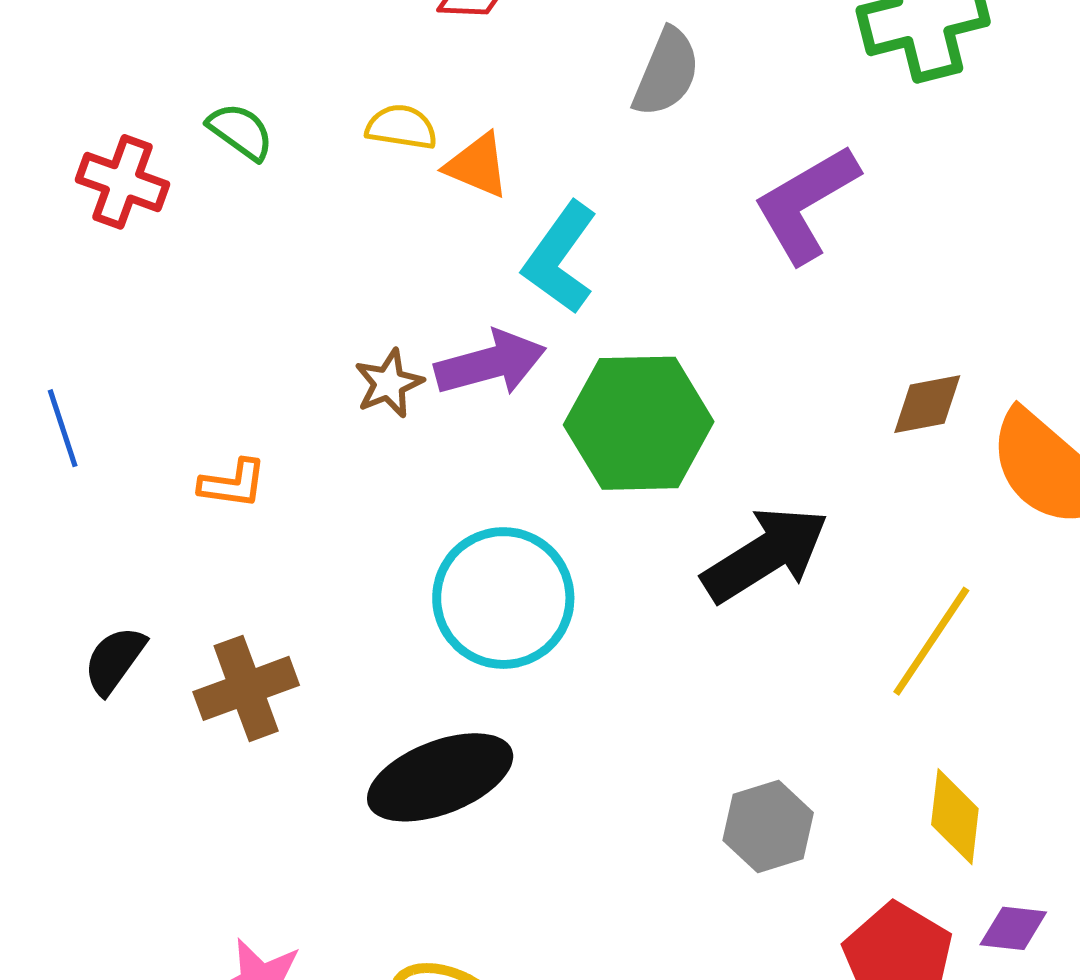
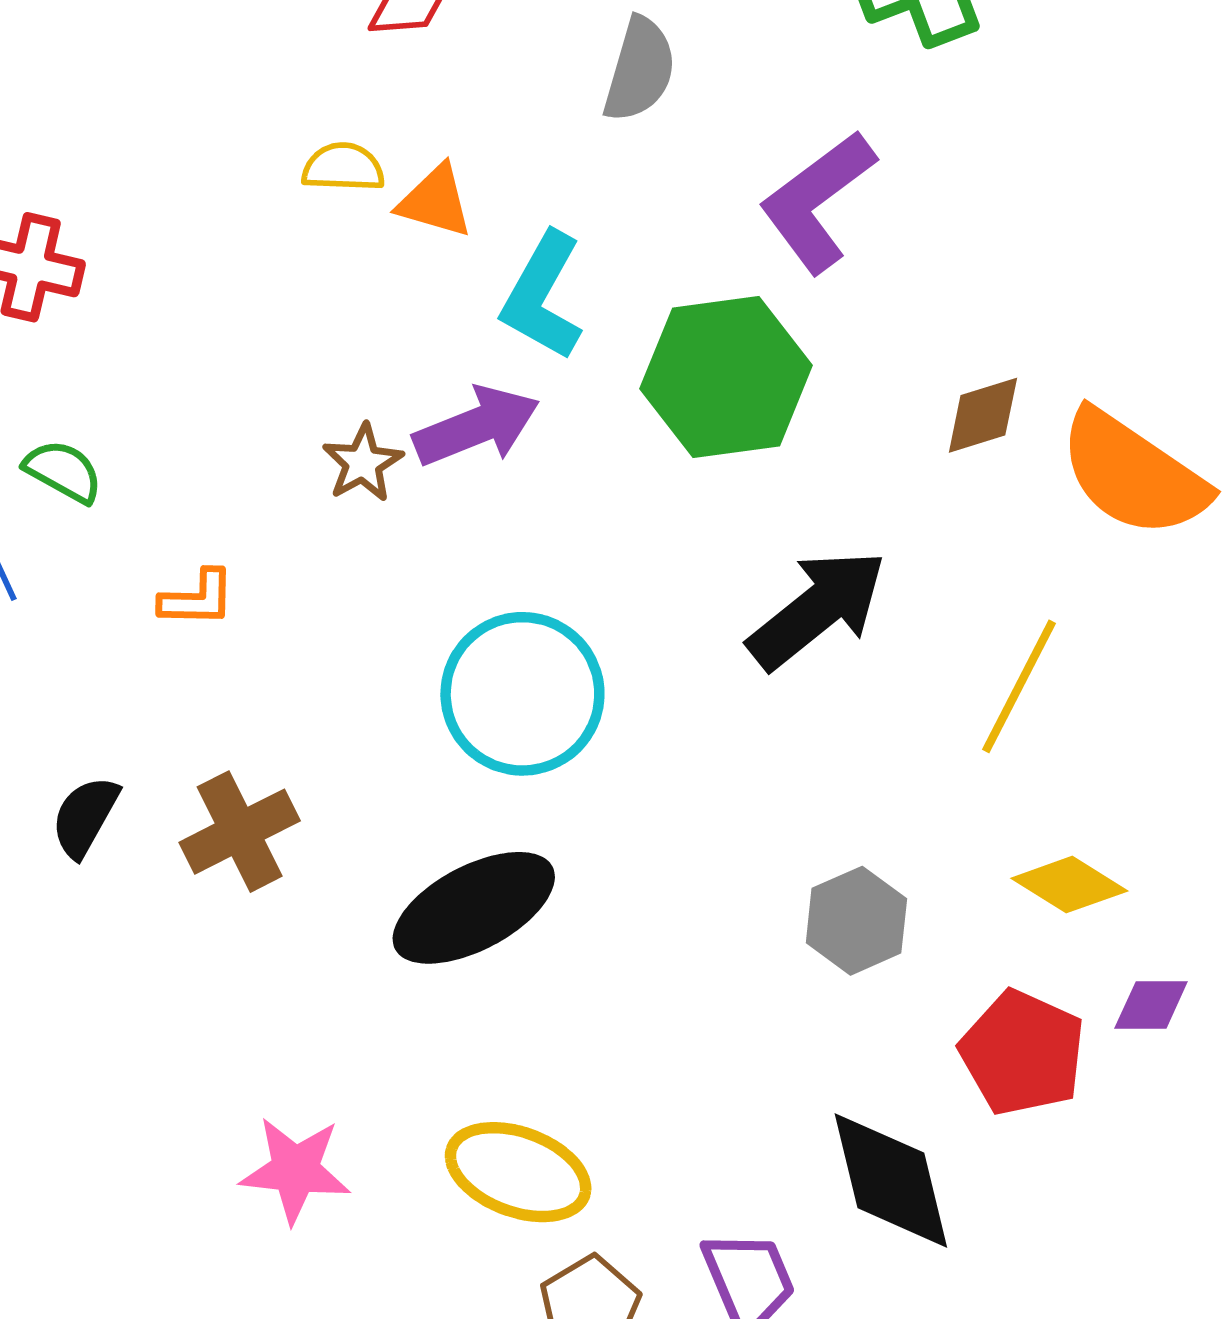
green semicircle: (240, 131) -> (63, 471), moved
green hexagon: (639, 423) -> (726, 377), moved
yellow diamond: (955, 817) -> (1069, 885), turned -58

